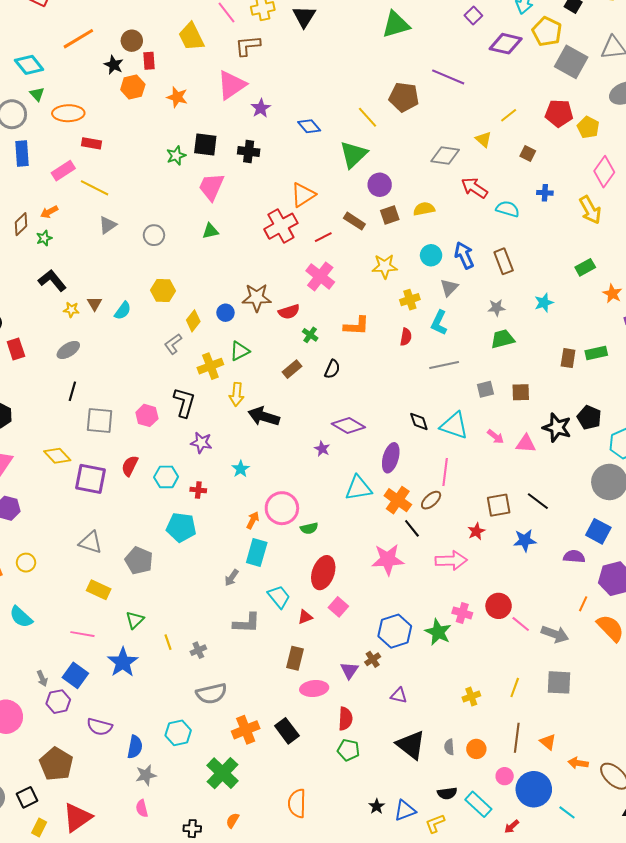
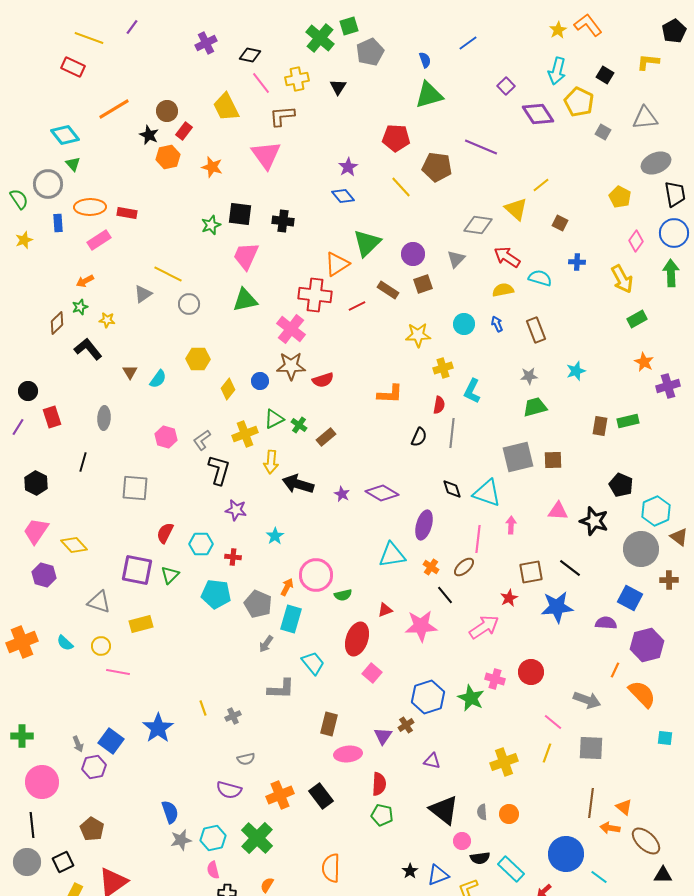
black triangle: (304, 16) -> (338, 87), size x0.7
purple diamond: (506, 44) -> (538, 114), turned 44
red rectangle: (149, 61) -> (184, 131), turned 42
gray square: (571, 62) -> (603, 132), size x0.5
pink triangle: (232, 85) -> (266, 155), turned -32
purple star: (261, 108) -> (348, 167), moved
orange ellipse: (68, 113) -> (90, 207), moved
red pentagon: (559, 113) -> (396, 138), moved
yellow triangle: (483, 139) -> (516, 209), size x1.4
blue rectangle: (22, 154) -> (58, 223), size x0.7
green triangle: (353, 155) -> (367, 243), moved
pink diamond: (604, 172) -> (636, 241), size x0.7
yellow line: (95, 188) -> (168, 274), moved
yellow semicircle: (424, 209) -> (503, 290), moved
brown diamond: (21, 224) -> (57, 323), moved
red cross: (281, 226) -> (315, 295), turned 36
green triangle: (210, 231) -> (245, 300), size x1.5
blue arrow: (464, 255) -> (497, 324), size x0.6
green rectangle: (585, 267) -> (637, 319), moved
pink cross: (320, 276) -> (291, 329), moved
gray triangle: (449, 288) -> (456, 259), moved
yellow star: (71, 310) -> (107, 320), moved
green cross: (310, 335) -> (299, 425), moved
gray L-shape: (173, 344) -> (202, 440), moved
gray ellipse: (68, 350) -> (104, 418), turned -55
gray line: (444, 365) -> (452, 433), moved, turned -72
black semicircle: (332, 369) -> (419, 437), moved
gray square: (485, 389) -> (518, 457), size x1.8
black line: (72, 391) -> (83, 462), moved
pink hexagon: (147, 415) -> (166, 437), moved
black star: (557, 428) -> (594, 521), moved
pink arrow: (496, 437) -> (511, 525), moved, turned -126
purple star: (322, 449) -> (342, 494), moved
yellow diamond: (57, 456) -> (74, 545), moved
purple square: (90, 479) -> (137, 570), moved
orange cross: (398, 500) -> (431, 567), size x0.6
blue star: (525, 540) -> (557, 607), size x1.4
gray triangle: (90, 542) -> (99, 602), moved
gray pentagon: (139, 561) -> (258, 604), moved
pink arrow: (451, 561) -> (484, 627), turned -32
yellow circle: (26, 563) -> (101, 646), moved
yellow rectangle: (99, 590) -> (141, 624), moved, turned -40
cyan semicircle: (21, 617) -> (65, 643), moved, size x0.7
red triangle: (305, 617) -> (385, 610), moved
green triangle: (135, 620) -> (170, 575), moved
pink line: (521, 624) -> (553, 722), moved
pink line: (82, 634) -> (118, 672), moved
gray semicircle: (211, 694) -> (246, 759), size x0.6
yellow cross: (471, 697) -> (504, 762), size x1.5
purple semicircle: (100, 727) -> (229, 790), moved
cyan hexagon: (178, 733) -> (213, 838), moved
brown line: (517, 738) -> (591, 803), moved
orange triangle: (548, 742) -> (624, 807), moved
blue semicircle: (135, 747) -> (170, 812), turned -30
brown pentagon: (56, 764) -> (92, 829), size x0.7
pink circle: (505, 776) -> (462, 841), moved
pink semicircle: (142, 808) -> (213, 870), moved

